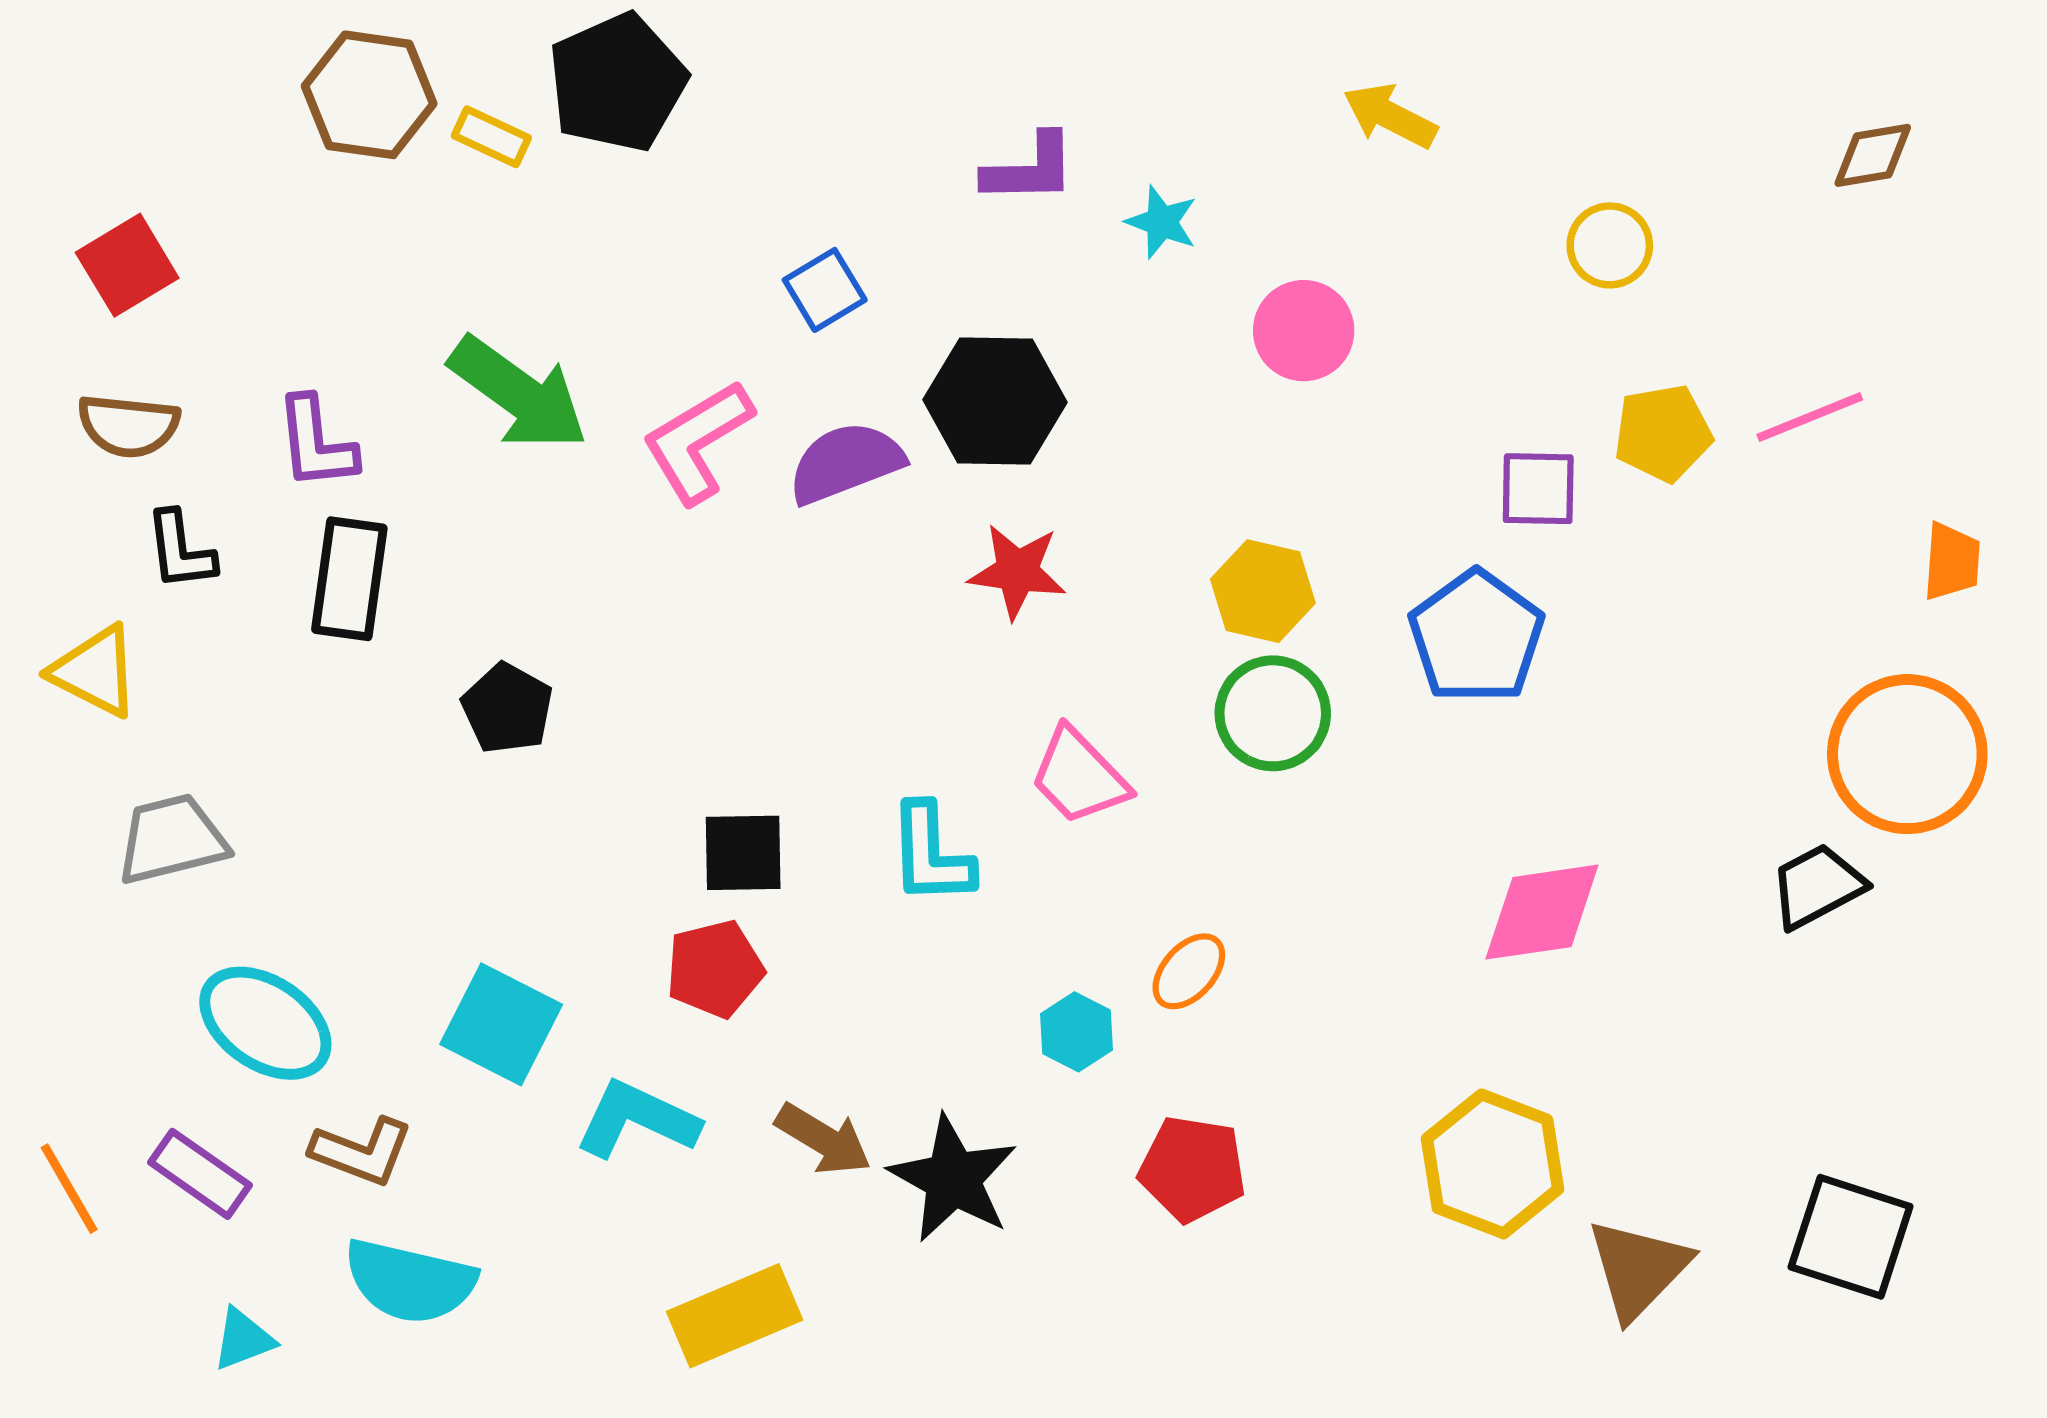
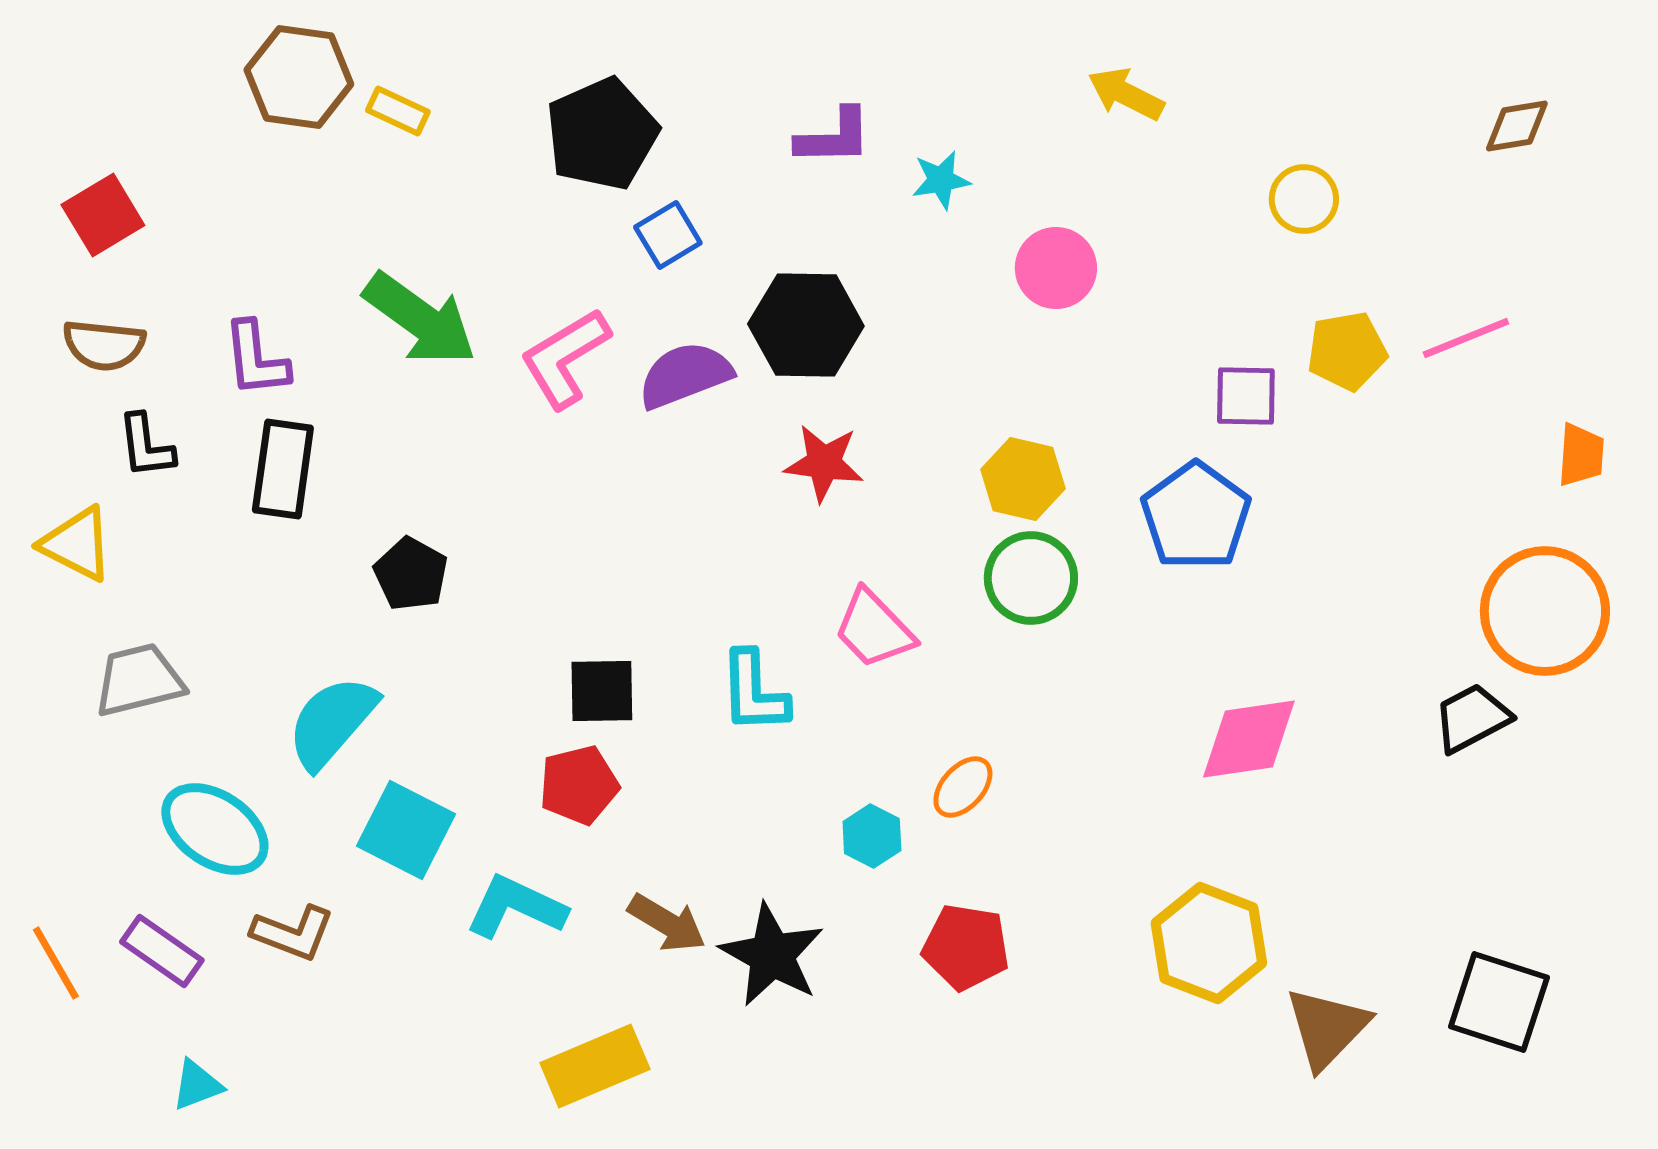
black pentagon: (617, 82) -> (602, 134), moved
cyan star: (1162, 222) -> (941, 180), turned -30
cyan semicircle: (410, 1281) -> (332, 722), moved, turned 118

